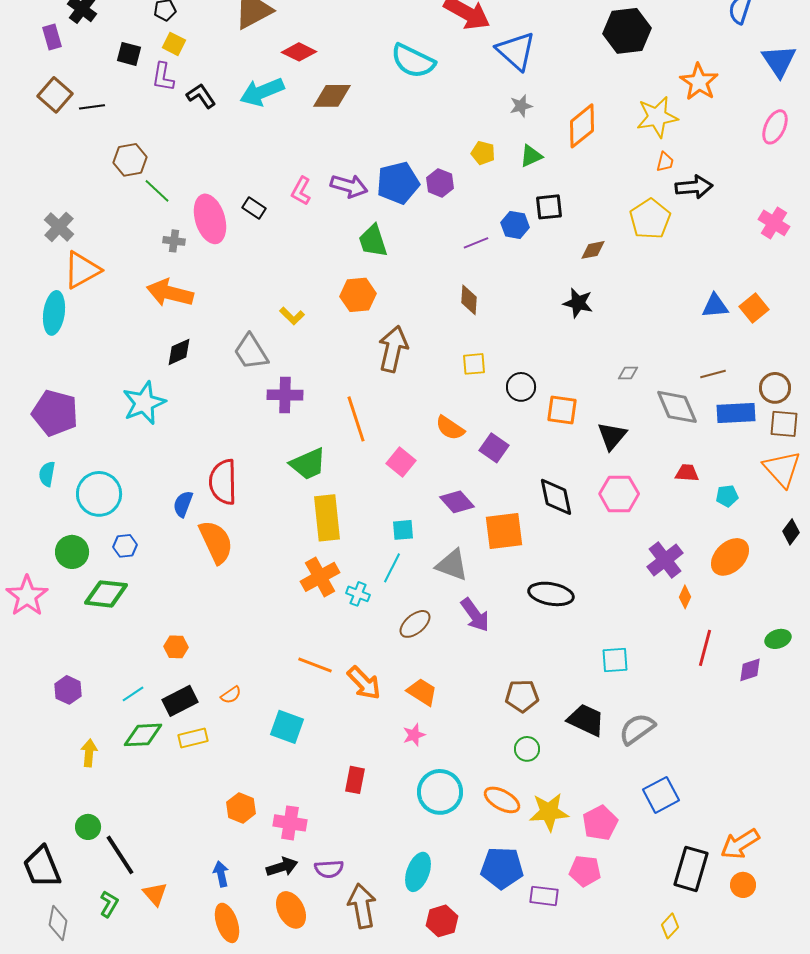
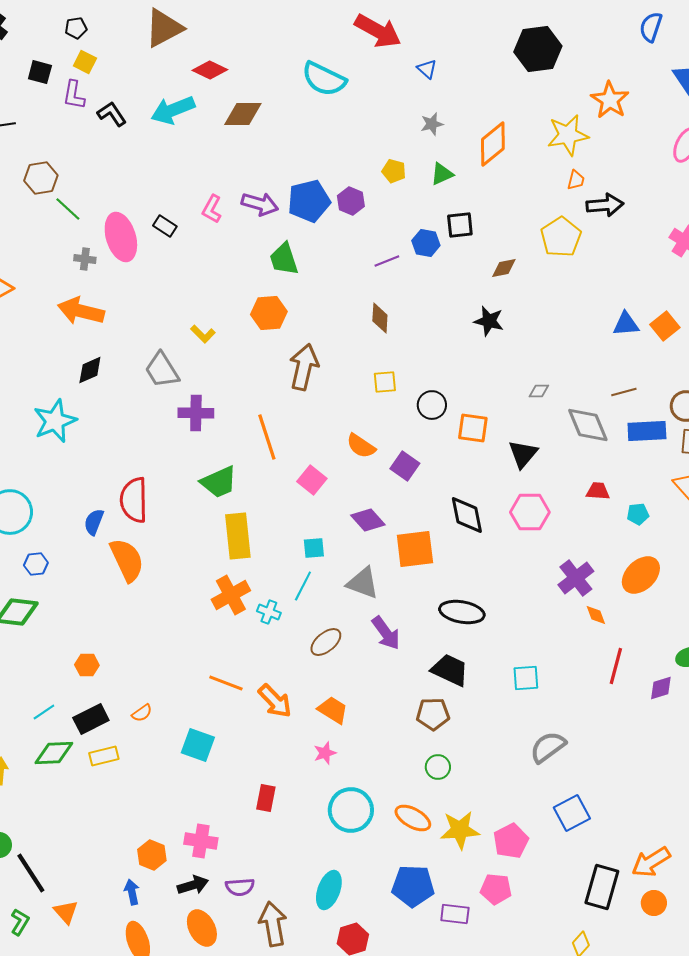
blue triangle: (516, 51) -> (427, 69), size x0.5
orange diamond: (685, 597) -> (596, 615), turned -45
black trapezoid: (586, 720) -> (450, 670), moved
orange hexagon: (241, 808) -> (152, 855), moved

